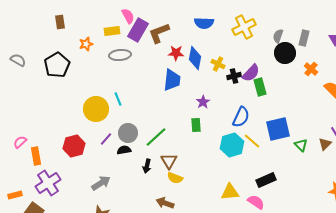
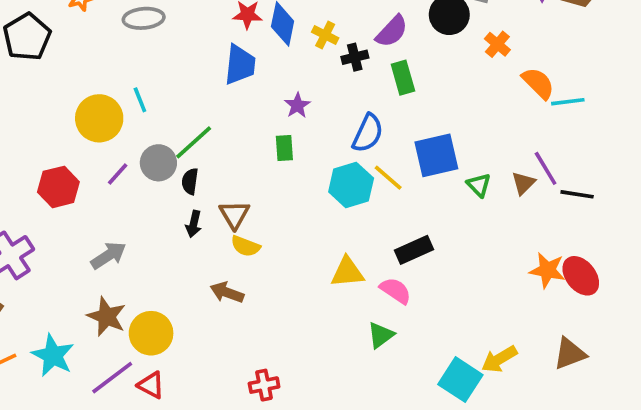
purple semicircle: (251, 73) -> (392, 31), moved
green line: (156, 137) -> (194, 142), moved
black semicircle: (124, 150) -> (190, 181), moved, turned -72

